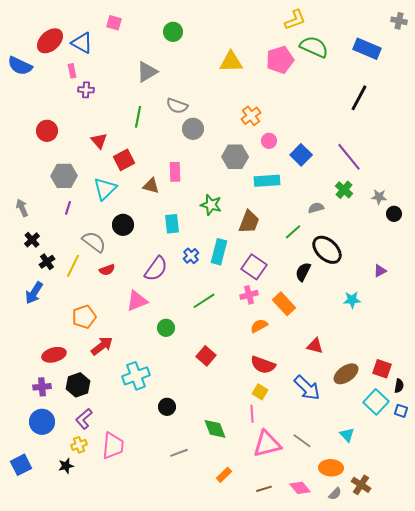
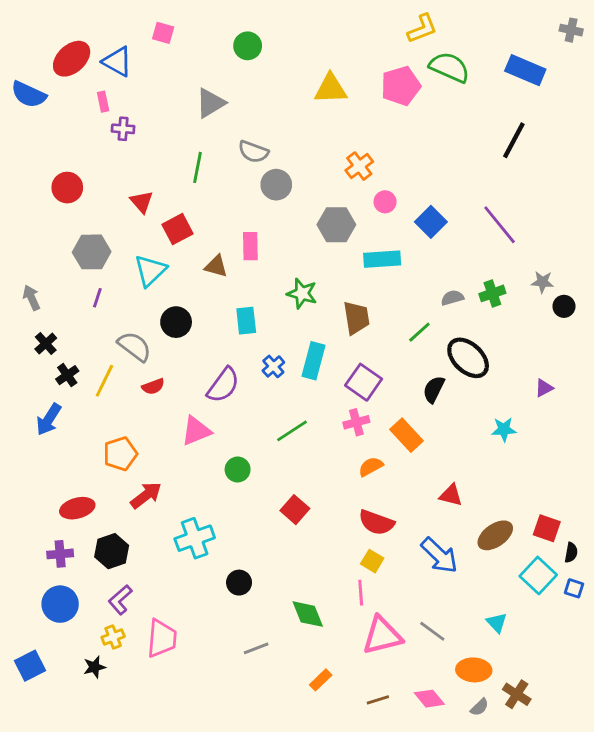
green cross: (344, 190) -> (492, 293), moved, turned 30
brown trapezoid: (249, 222) -> (356, 318), turned -30

